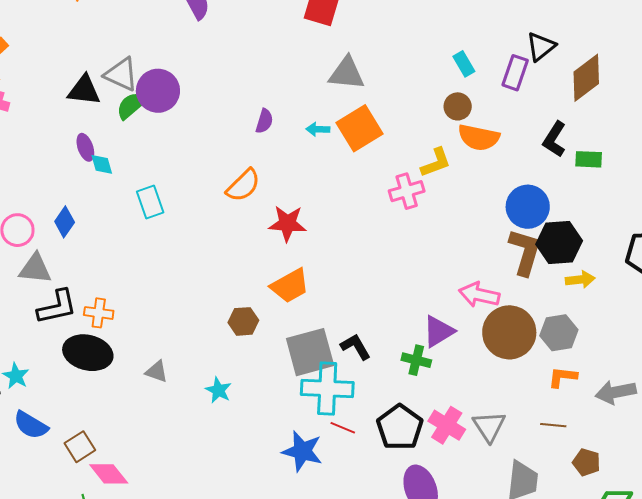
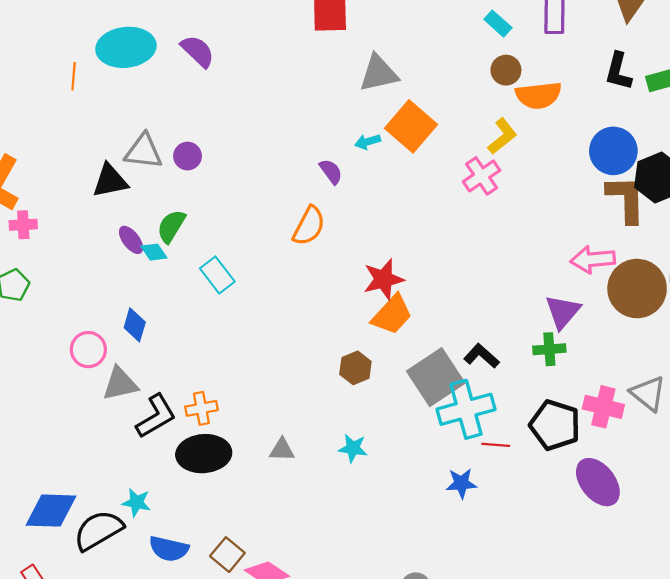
purple circle: (158, 91) -> (188, 156), size x0.6
green semicircle: (131, 105) -> (171, 226), moved
purple semicircle: (264, 121) -> (331, 172), moved, turned -35
red star: (287, 223) -> (383, 279), moved
blue star: (302, 451) -> (461, 483), size x0.7

